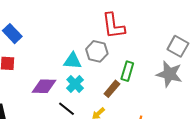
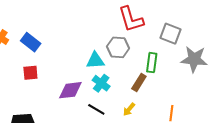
gray square: (178, 46) -> (170, 34), moved

